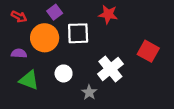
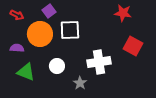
red star: (108, 14) -> (123, 13), moved
white cross: (110, 69) -> (99, 62), turned 30

